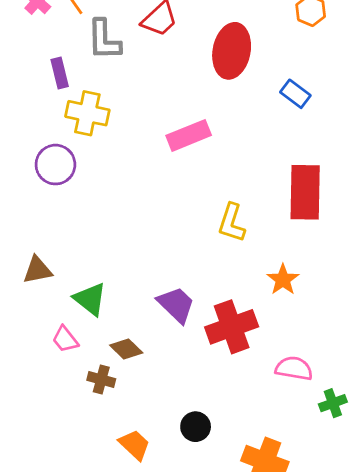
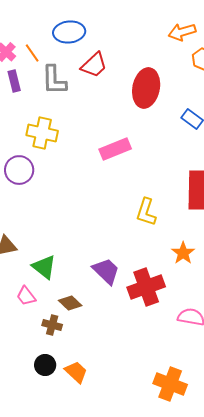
purple rectangle: (60, 73) -> (14, 81), moved
black circle: (196, 427) -> (45, 365), moved

